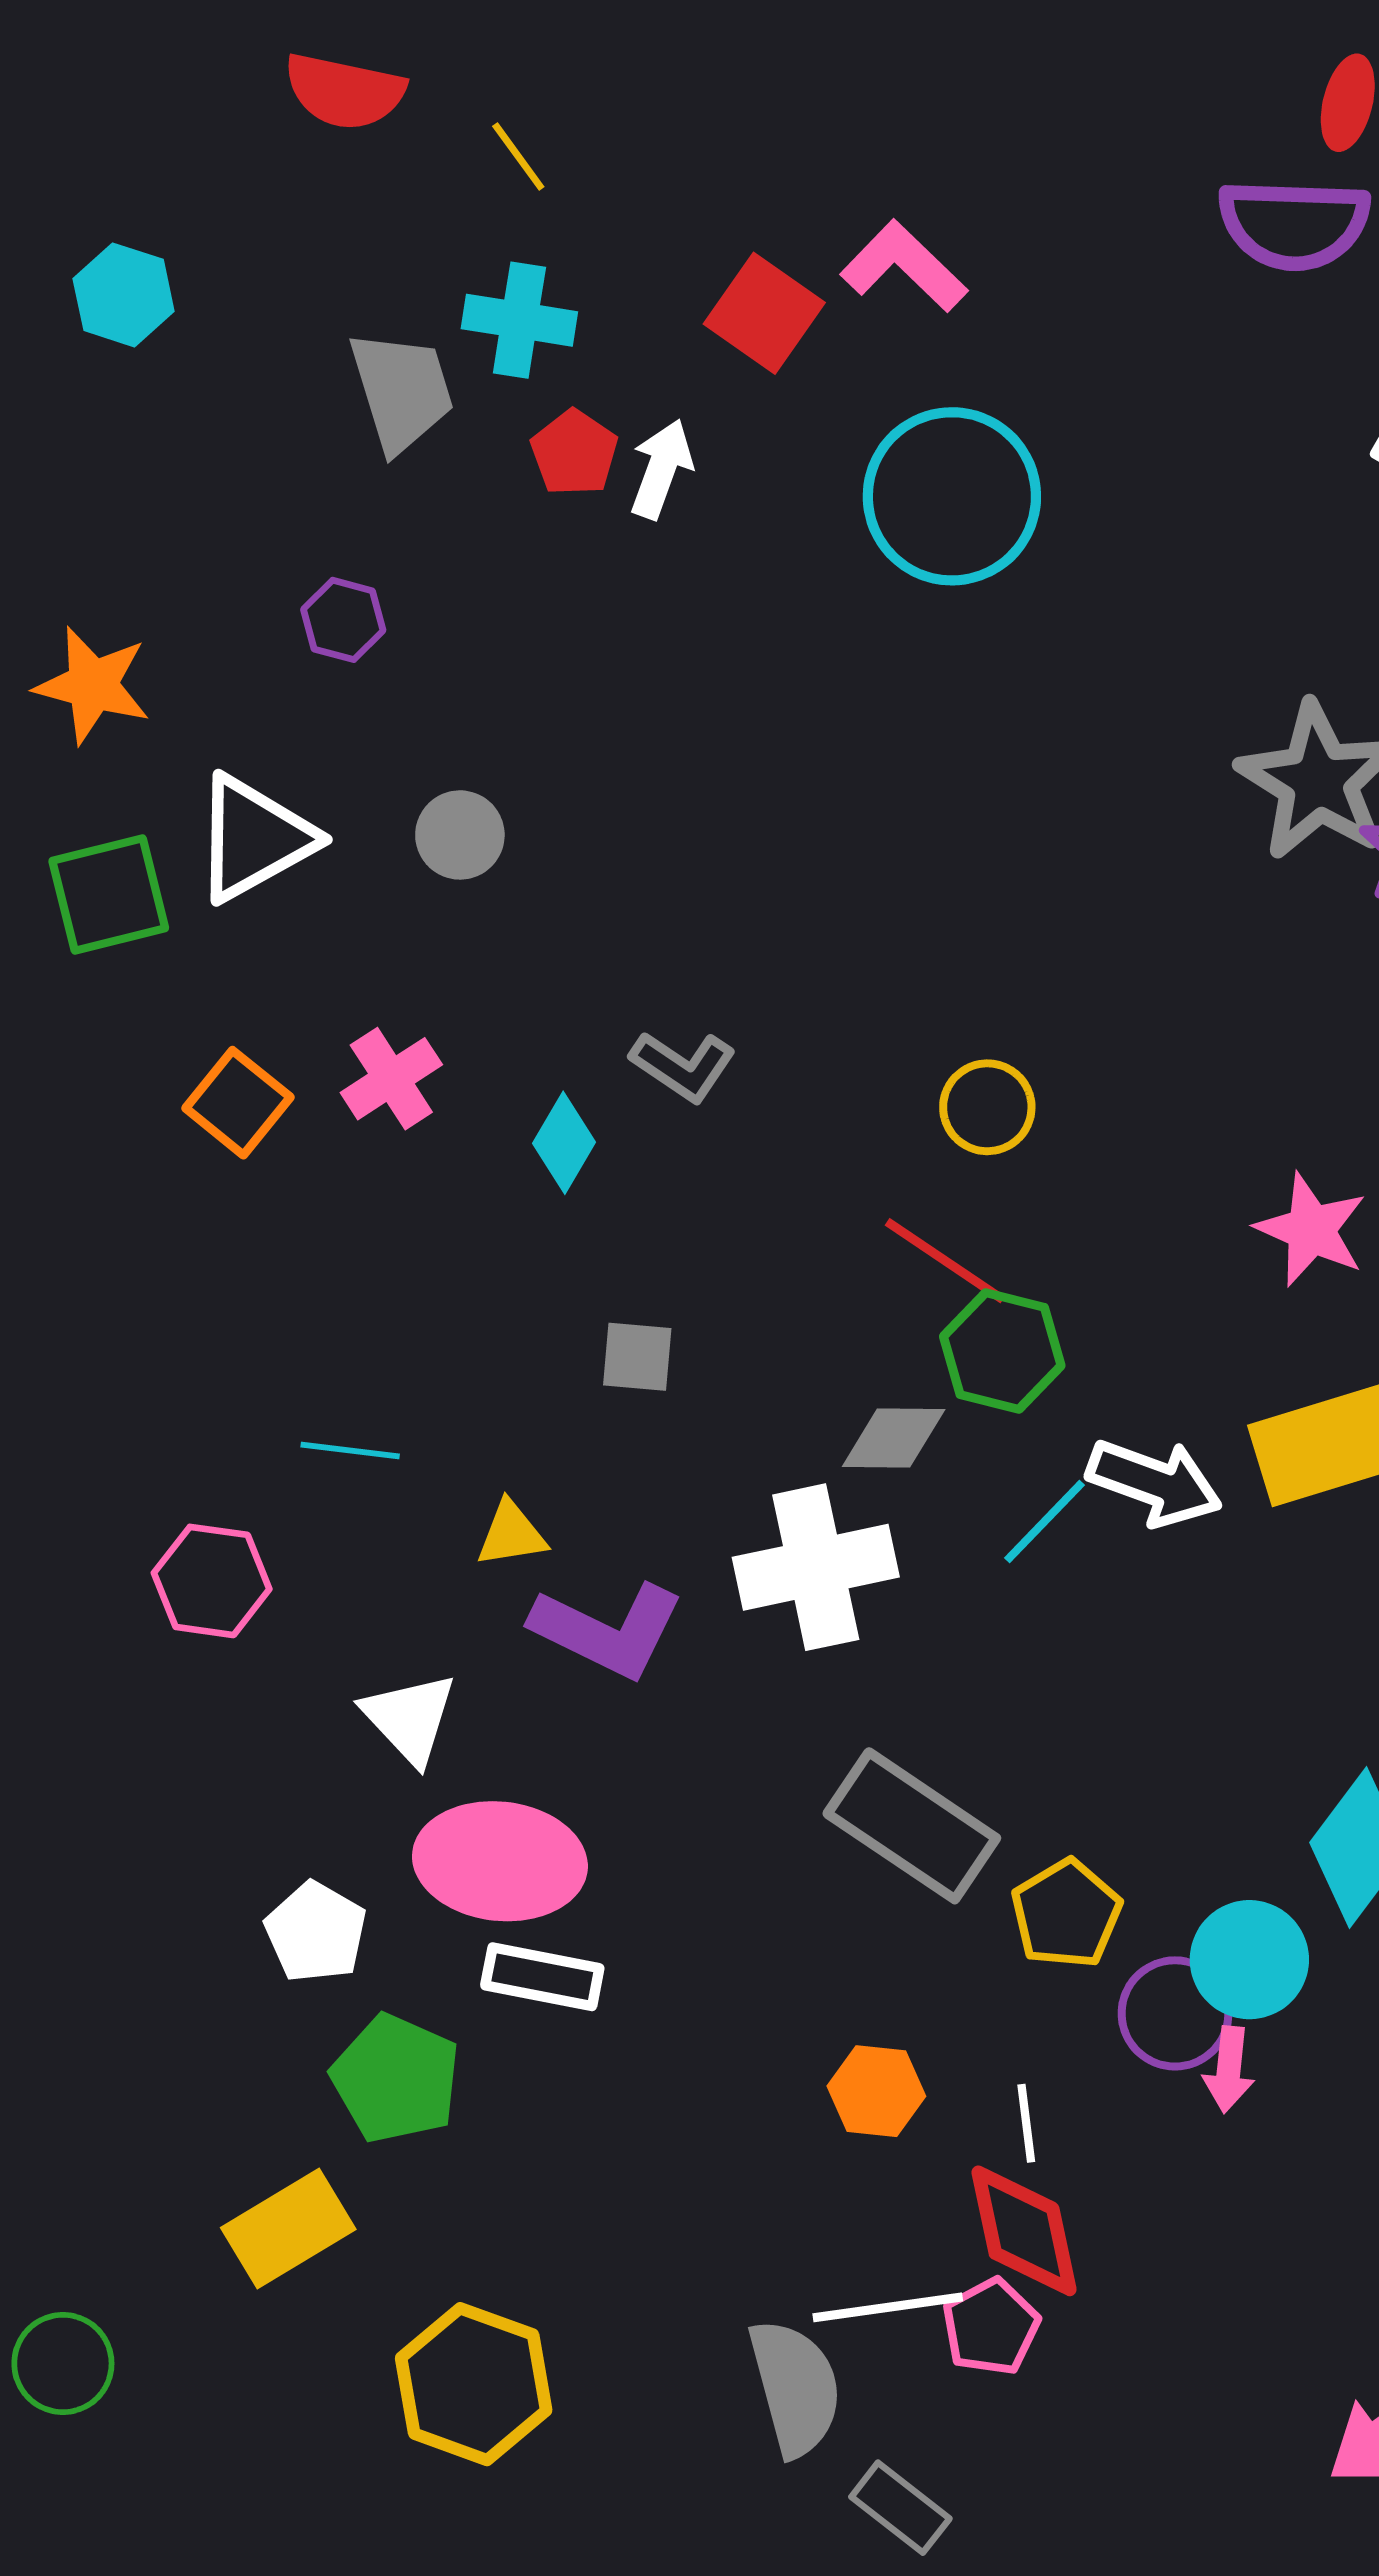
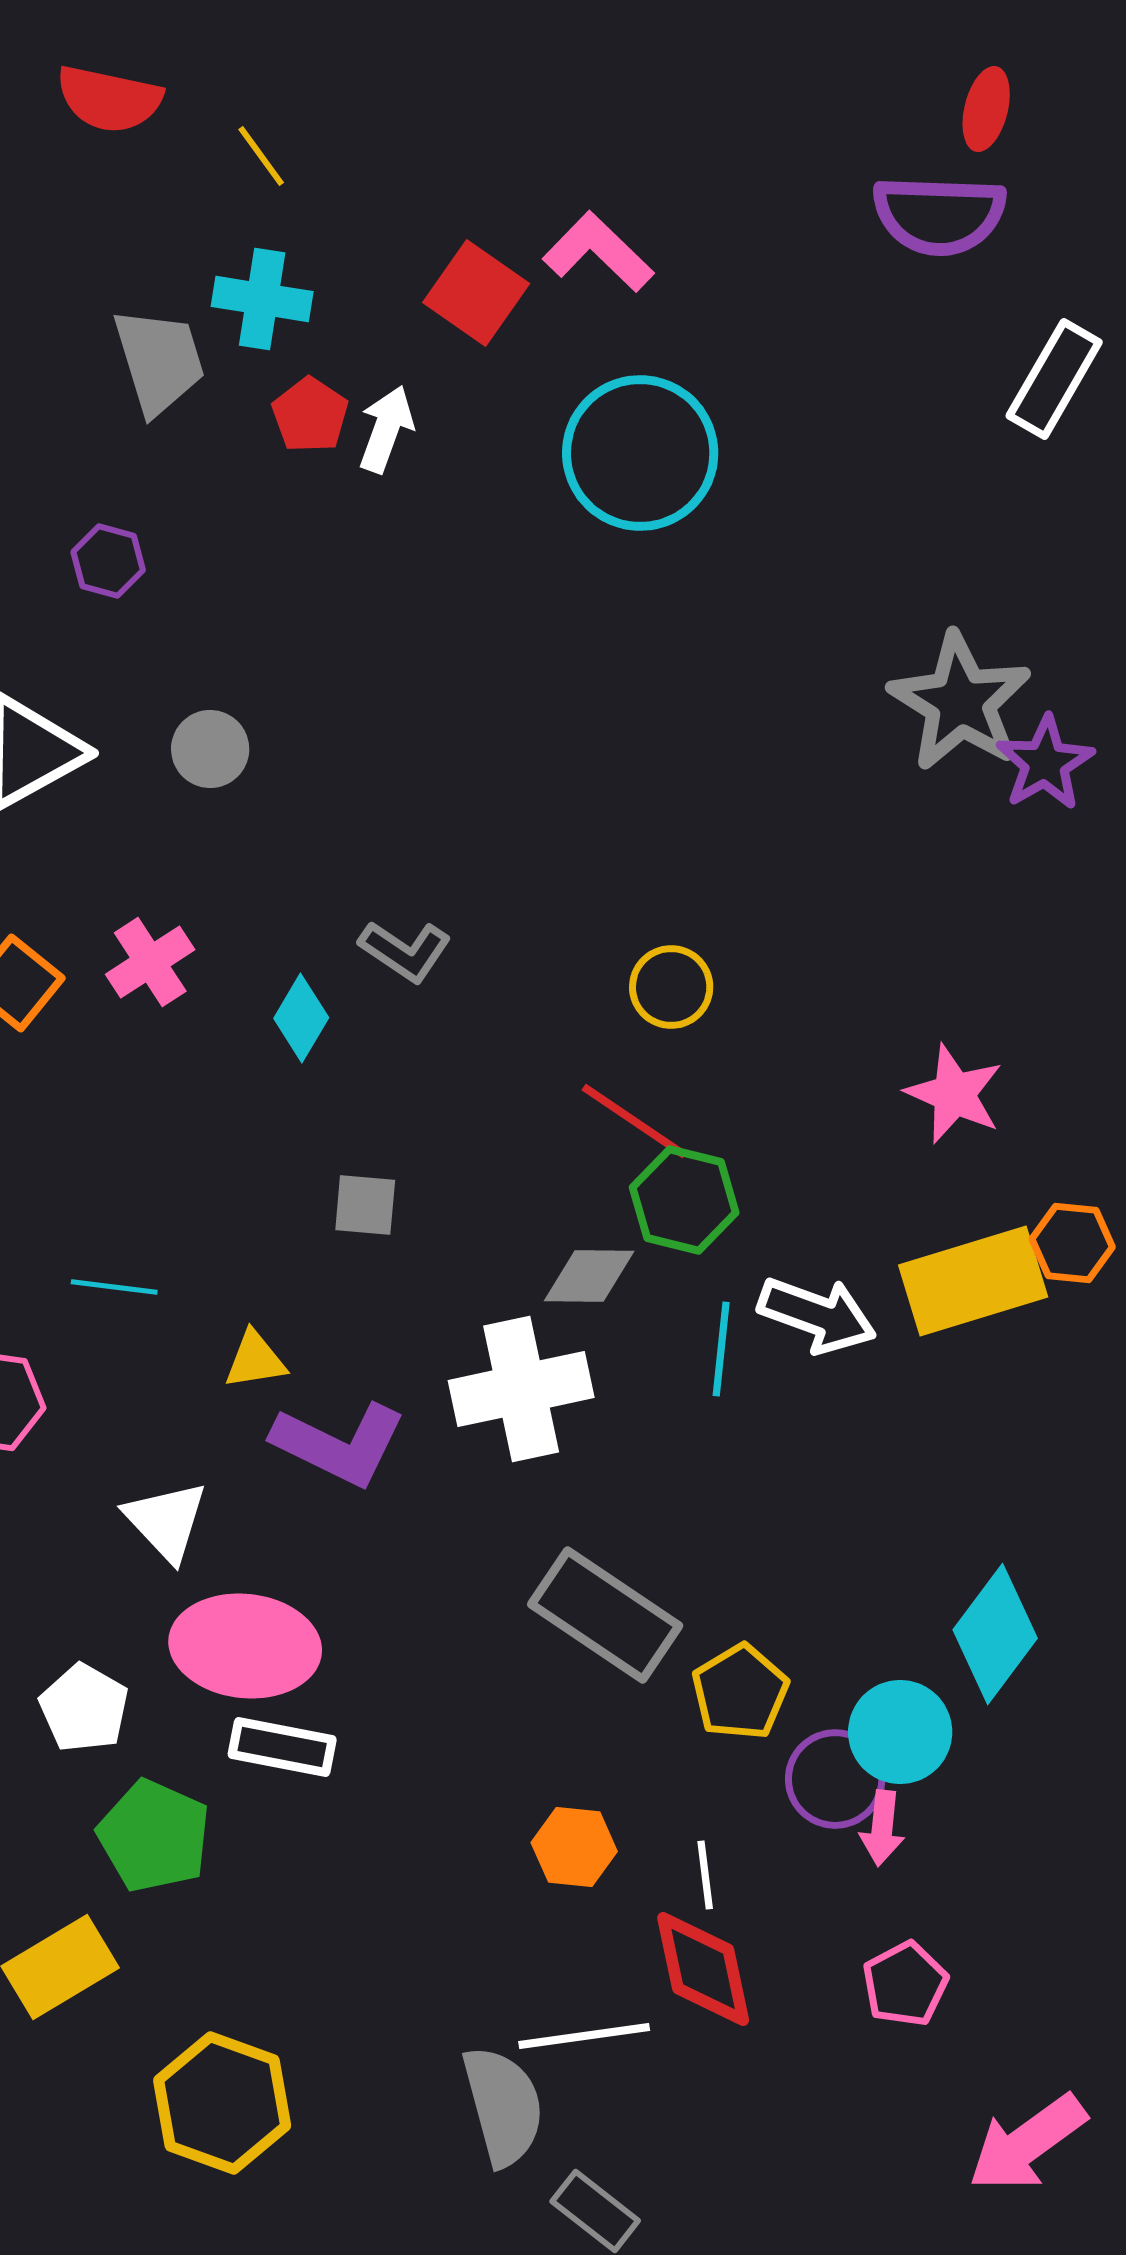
cyan line: (1045, 1521) -> (721, 1349), turned -38
pink pentagon: (991, 2327) -> (905, 1984), moved

